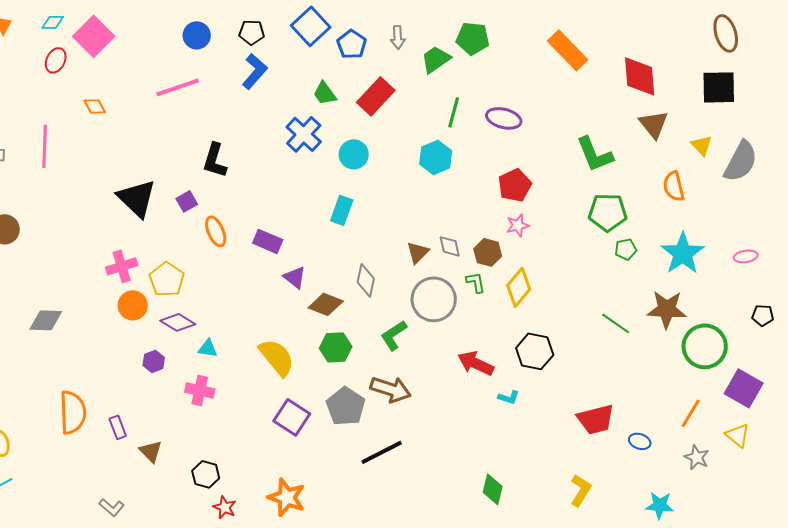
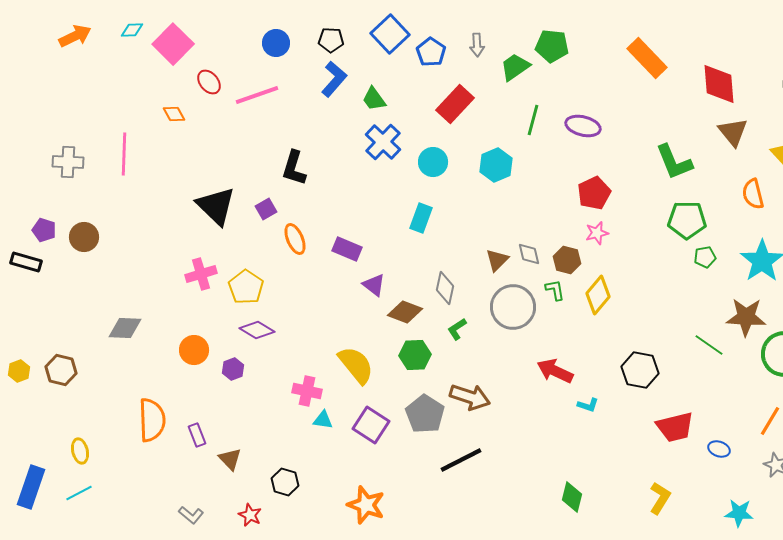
red ellipse: (56, 60) -> (209, 82), moved, turned -65
green trapezoid: (325, 93) -> (374, 99), moved
cyan hexagon: (436, 157) -> (496, 165), moved
orange circle: (133, 305) -> (194, 350), moved
green line: (616, 323) -> (709, 345), moved
green L-shape: (394, 335) -> (457, 329), moved, size x0.7
cyan triangle: (208, 348) -> (323, 420), moved
black hexagon: (535, 351) -> (640, 370), moved
pink cross: (200, 390) -> (307, 391), moved
red star: (225, 507) -> (250, 515), moved

